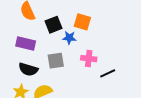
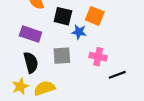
black square: (53, 25) -> (63, 16), turned 30
black semicircle: (28, 69) -> (31, 63), turned -126

